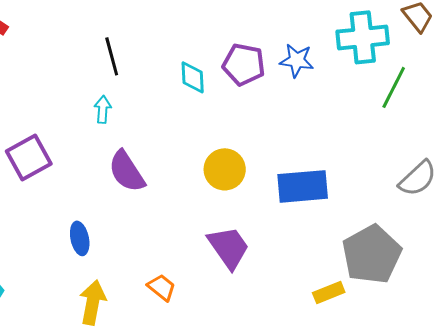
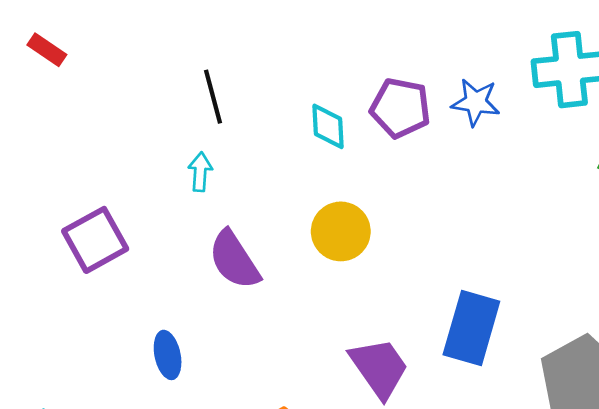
yellow circle: (225, 169) -> (341, 231), moved
blue rectangle: (303, 186) -> (471, 328), moved, turned -69

